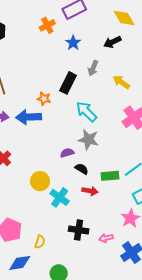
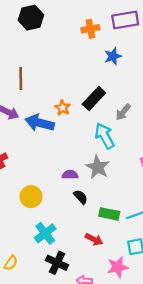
gray arrow: (93, 68) -> (123, 112), moved
red arrow: (90, 191) -> (94, 239), moved
cyan cross: (60, 197) -> (45, 233), moved

